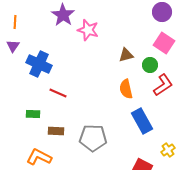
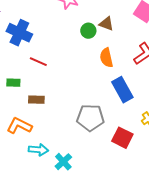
brown triangle: (126, 55) -> (106, 24), turned 35
green circle: (150, 65) -> (88, 31), moved
gray pentagon: (93, 138) -> (90, 118), moved

